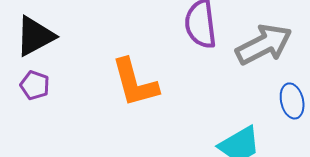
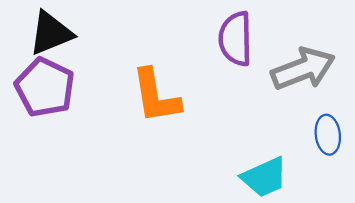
purple pentagon: (35, 85) -> (45, 87), size x1.8

